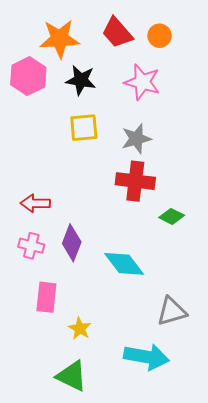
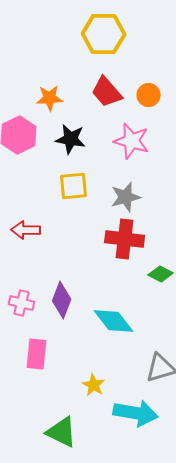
orange star: (60, 39) -> (50, 98), size x0.7
red arrow: (35, 203) -> (26, 230), moved
yellow star: (80, 329) -> (94, 385), moved

